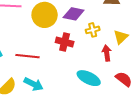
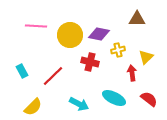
red line: (27, 56) -> (53, 76), turned -50
cyan arrow: (33, 84) -> (79, 104), moved

